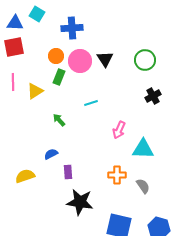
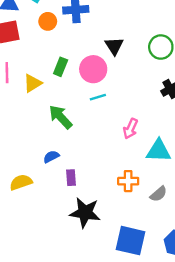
orange circle: (56, 56) -> (48, 21), moved
pink circle: (80, 61) -> (93, 69), moved
green arrow: (59, 120) -> (61, 117), size x1.6
gray semicircle: (143, 186) -> (158, 194), turned 84

